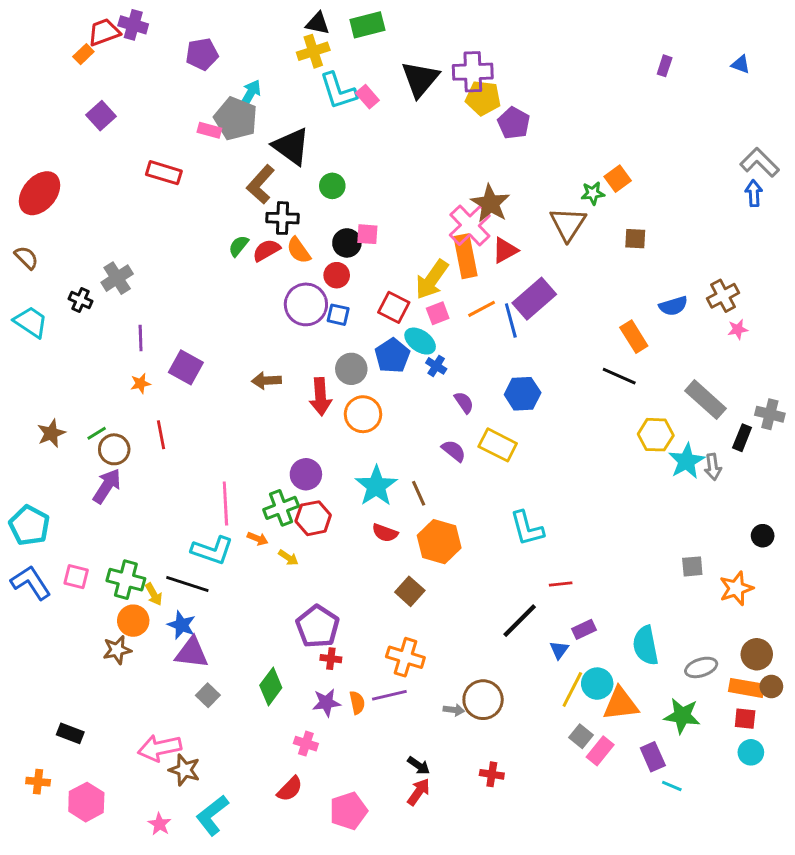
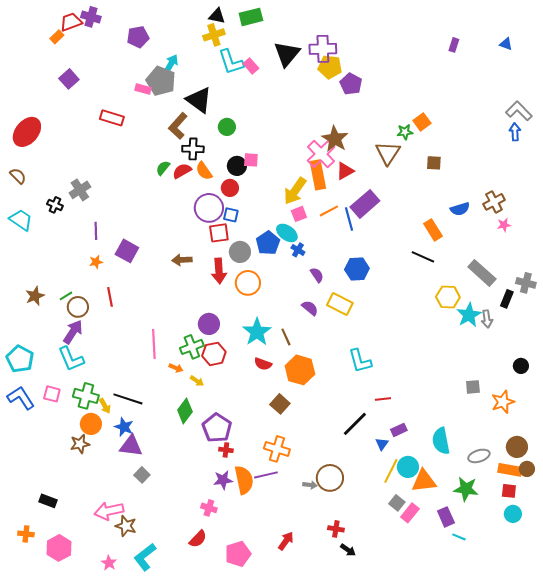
red square: (394, 307) -> (219, 233), moved, turned -35
cyan L-shape: (212, 550) -> (71, 359), moved, turned 48
green diamond: (271, 686) -> (185, 411), moved
orange semicircle: (357, 703) -> (244, 480), size x1.8
black arrow: (419, 766) -> (348, 550), moved

